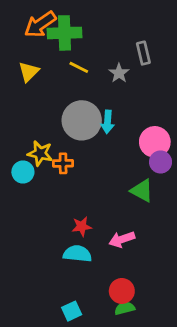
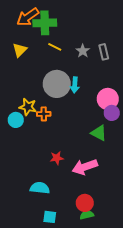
gray rectangle: (143, 53) -> (104, 52), moved
pink arrow: (122, 239) -> (85, 167), size x1.4
cyan semicircle: (77, 254) -> (40, 188), moved
cyan square: (72, 311) -> (50, 217), turned 32

